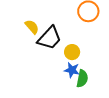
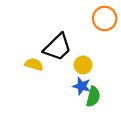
yellow semicircle: (32, 27) -> (34, 64), moved, turned -35

